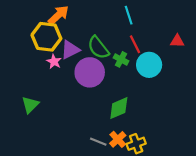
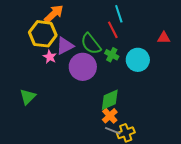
red line: (135, 44) -> (113, 30), moved
orange cross: (118, 139) -> (110, 116), moved
gray line: (98, 142) -> (113, 131), moved

